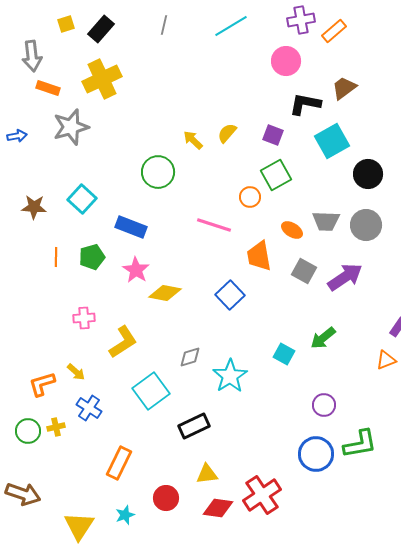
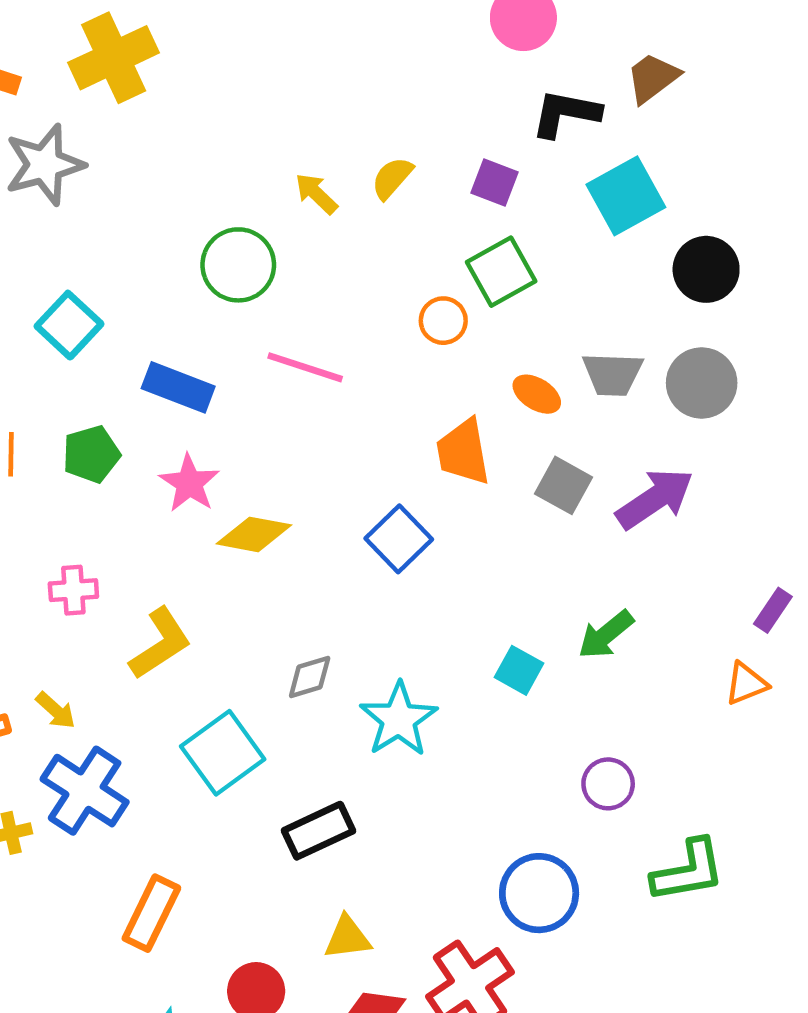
pink line: (214, 225) -> (305, 367), moved
blue cross: (89, 408) -> (85, 791), size x1.5
blue circle: (316, 454) -> (539, 893), moved

